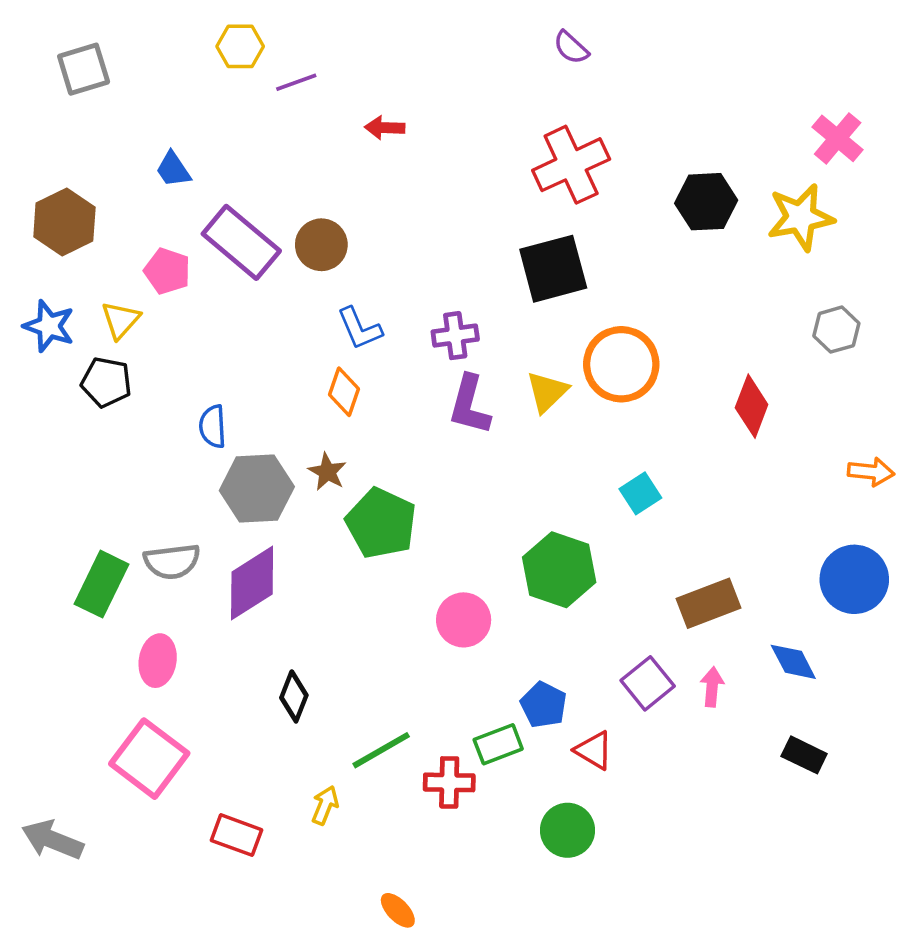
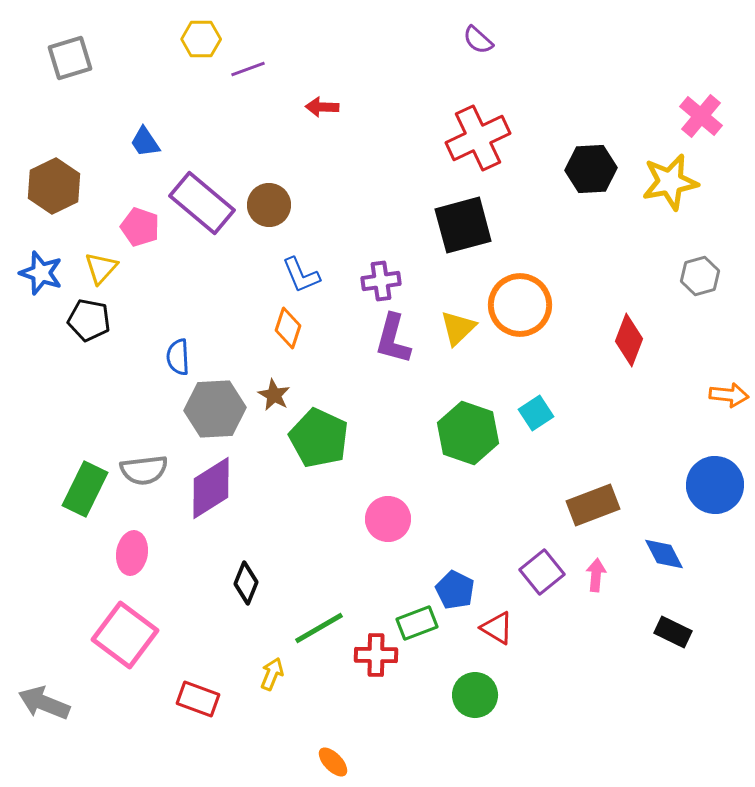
green hexagon: (559, 570) -> (468, 433), moved

